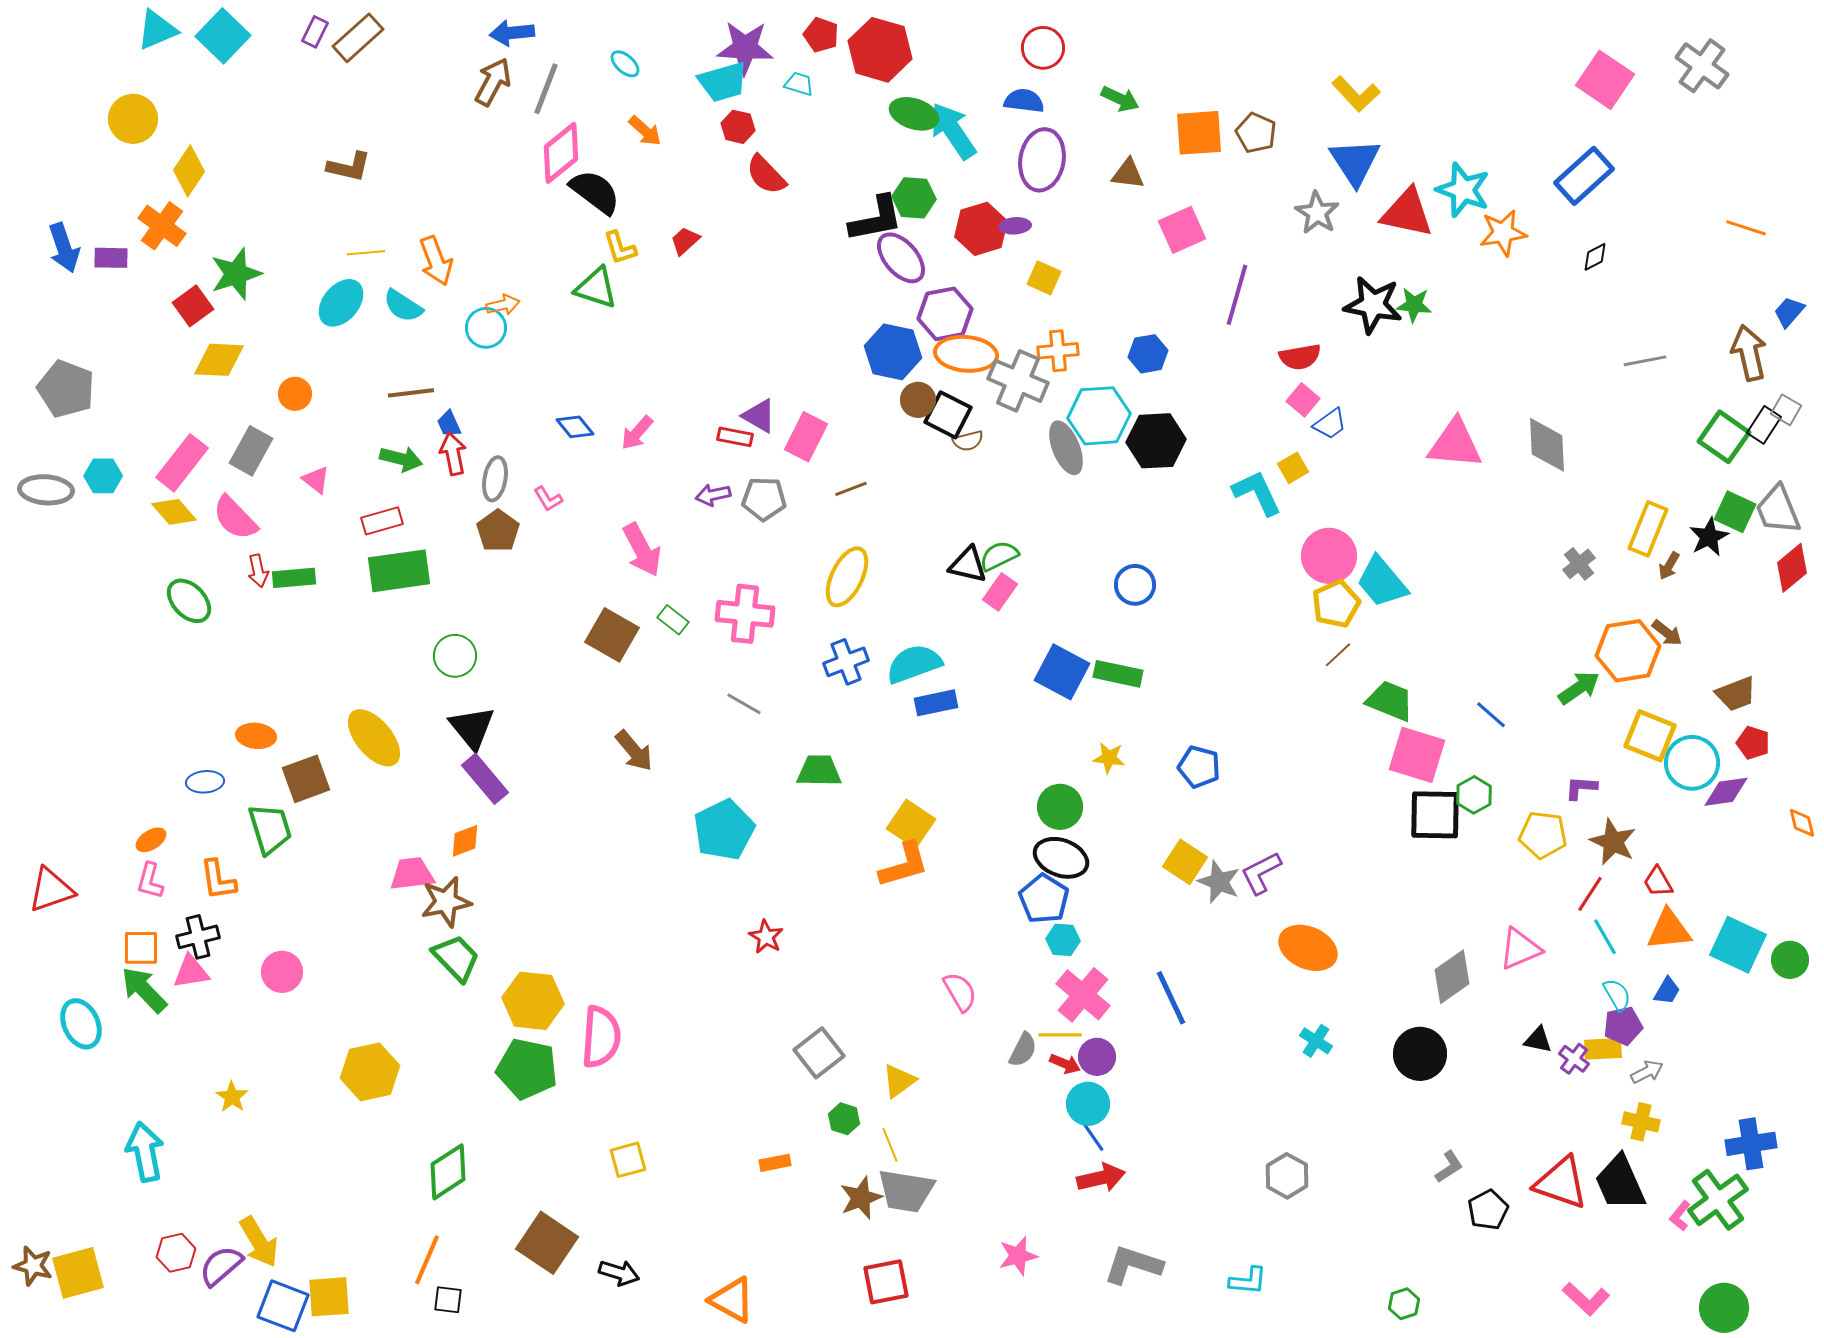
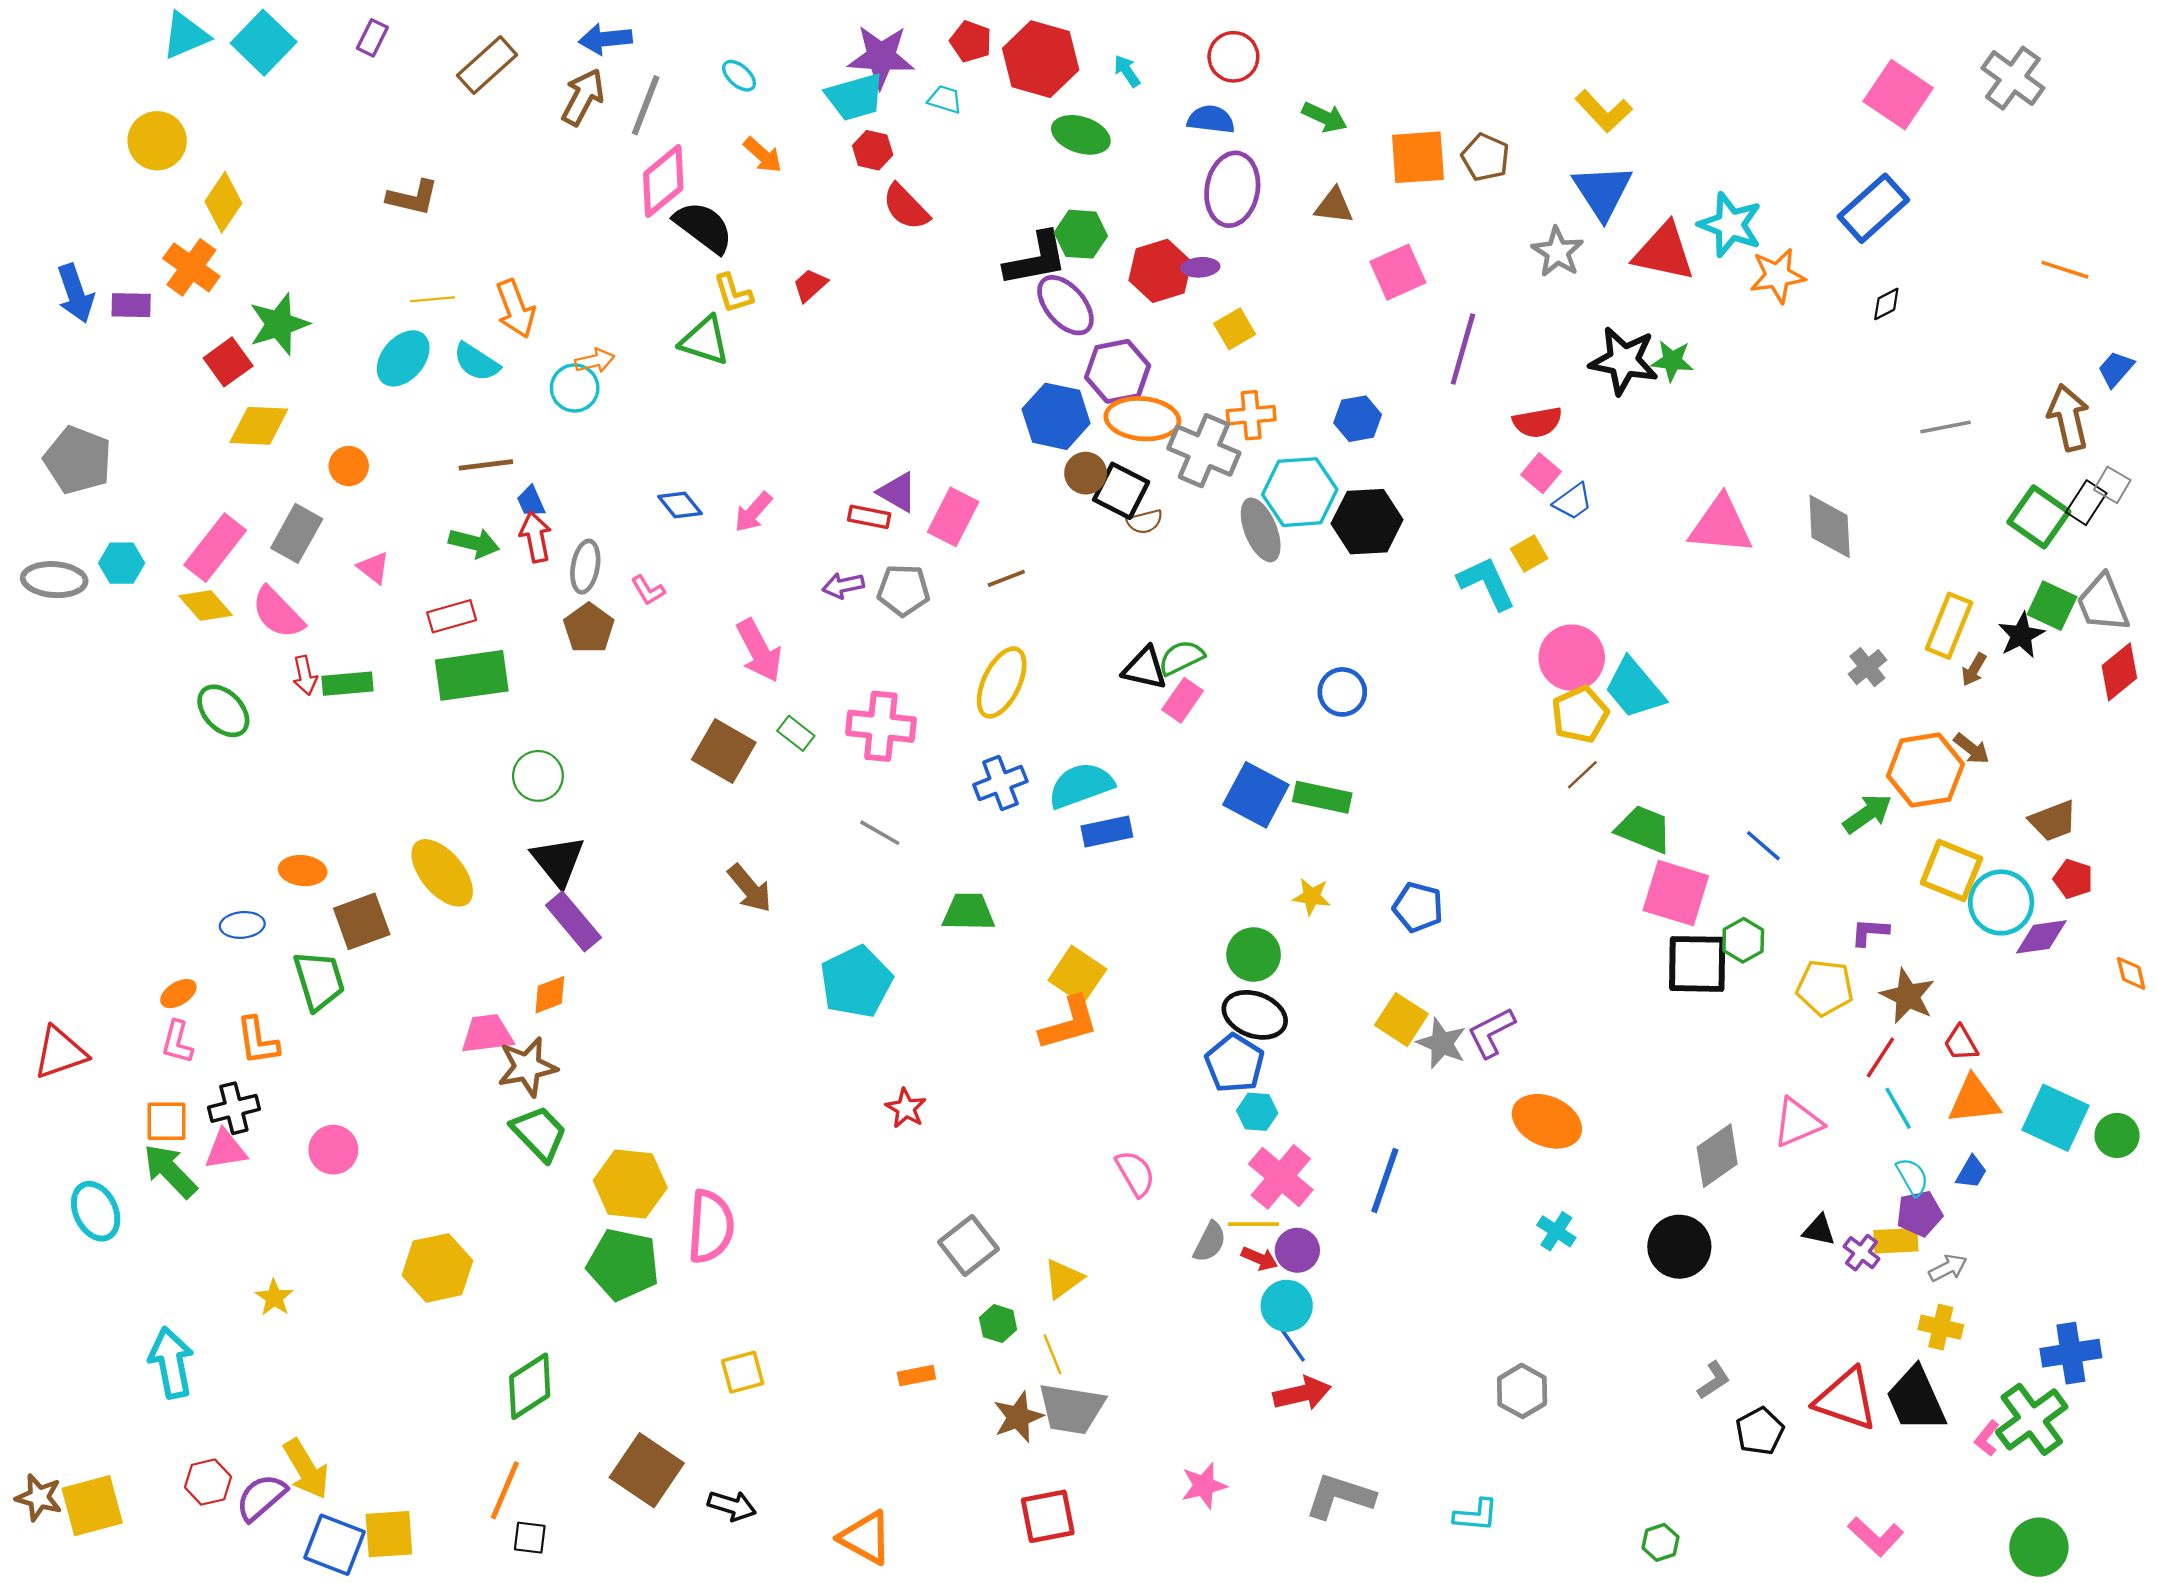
brown rectangle: (358, 38) -> (487, 65), moved
cyan arrow: (953, 131) -> (1127, 71), moved, size x0.5
yellow square: (1044, 278) -> (1235, 329), turned 36
blue line: (1171, 998) -> (1385, 1180), turned 44

